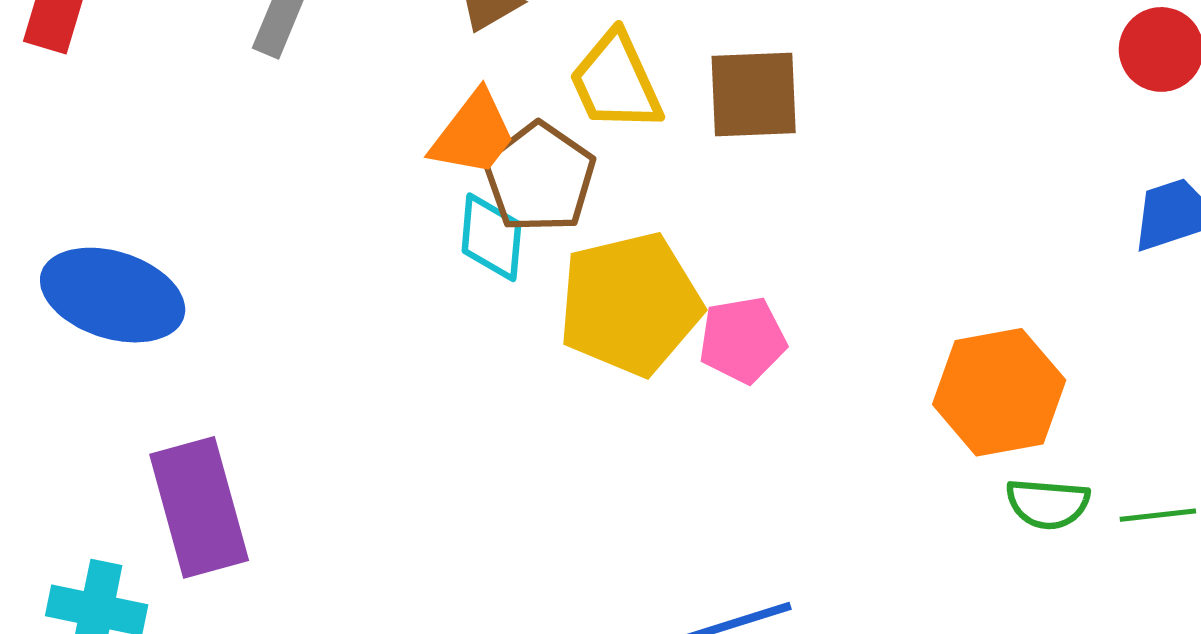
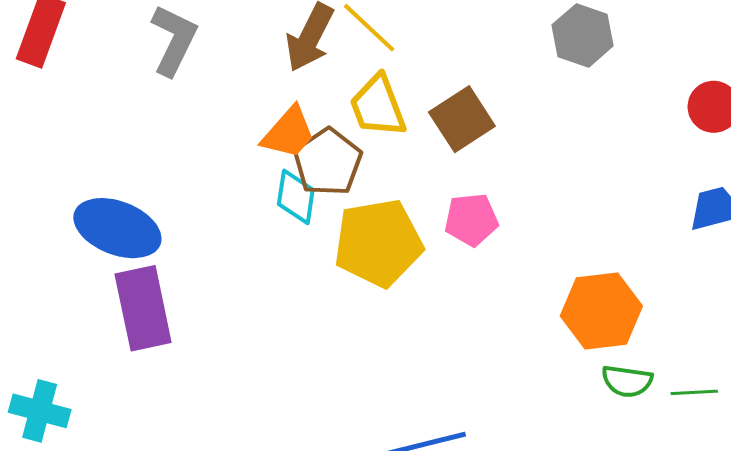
brown square: (754, 94) -> (462, 119), turned -34
blue ellipse: (113, 295) -> (117, 228), moved
pink pentagon: (742, 340) -> (471, 220), moved
purple rectangle: (199, 507) -> (143, 308), moved

